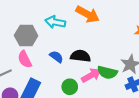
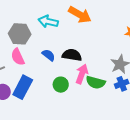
green semicircle: (107, 72) -> (96, 82), moved
pink arrow: (91, 75) -> (82, 74), turned -42

